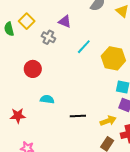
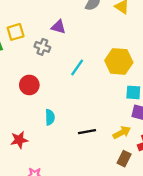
yellow square: (27, 21) -> (16, 32), turned 35
cyan line: (84, 47) -> (77, 67), moved
cyan semicircle: (47, 99) -> (50, 117), turned 88

